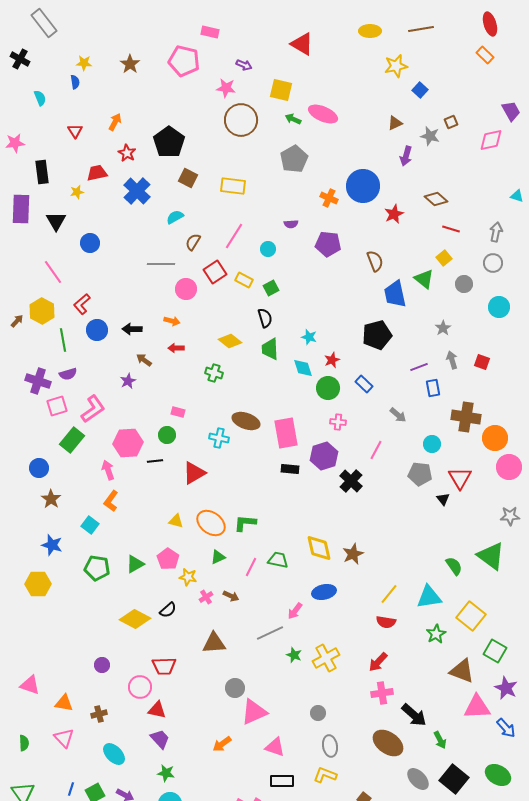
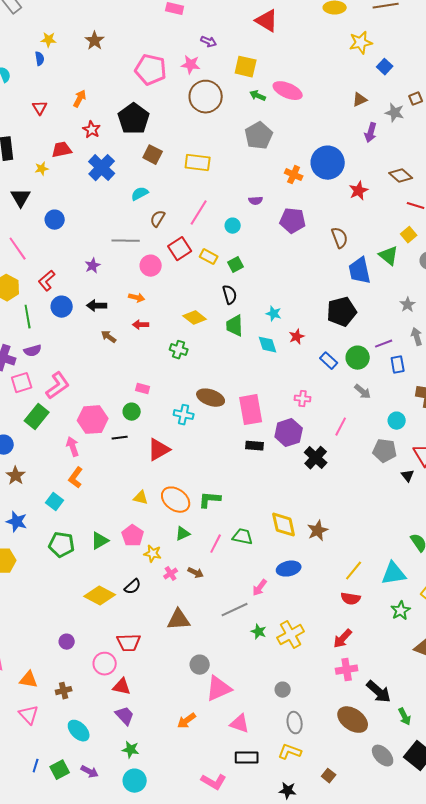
pink pentagon: (184, 61) -> (151, 70), moved
purple star: (128, 381) -> (93, 266), moved
green circle: (328, 388) -> (358, 358), moved

